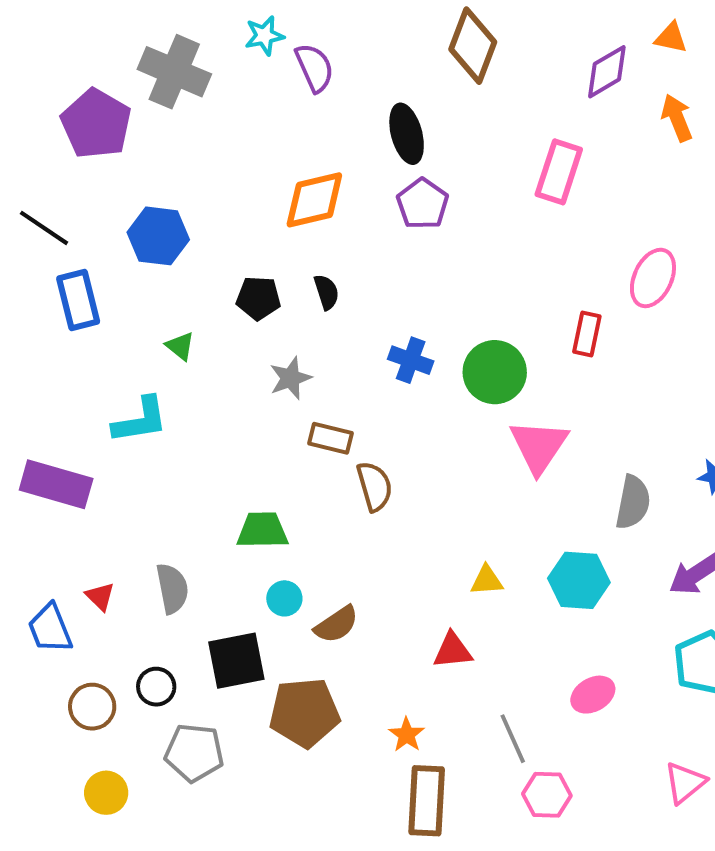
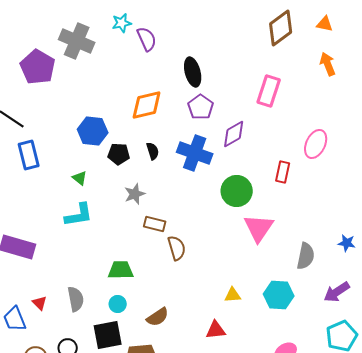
brown diamond: (473, 46) -> (281, 28), moved, turned 33
purple diamond: (607, 72) -> (234, 134), moved
blue hexagon: (158, 236) -> (93, 131), moved
blue cross: (411, 360) -> (195, 153), moved, size x1.6
cyan L-shape: (140, 420) -> (79, 215), moved
cyan circle: (284, 598) -> (118, 304), moved

